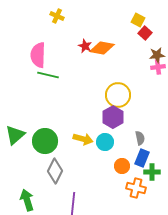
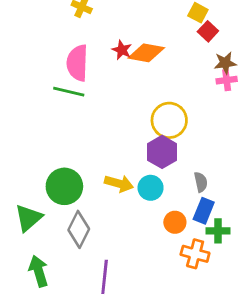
pink semicircle: (38, 55) -> (77, 63), moved
green triangle: (15, 135) -> (29, 218), moved

